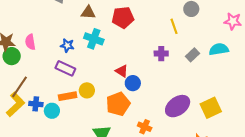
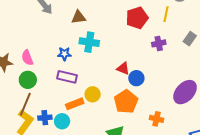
red pentagon: (123, 17) -> (137, 18), moved
yellow line: (174, 26) -> (166, 14), turned 42
green circle: (12, 56) -> (28, 80), moved

